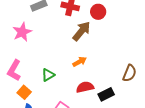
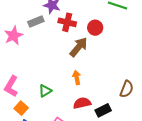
pink star: (22, 32) -> (14, 36), moved
orange arrow: (80, 62) -> (77, 78), turned -72

